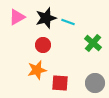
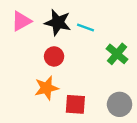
black star: (46, 18) -> (58, 22), turned 30

